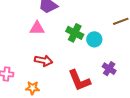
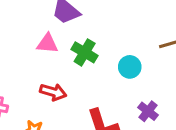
green cross: (75, 33) -> (85, 52), moved

